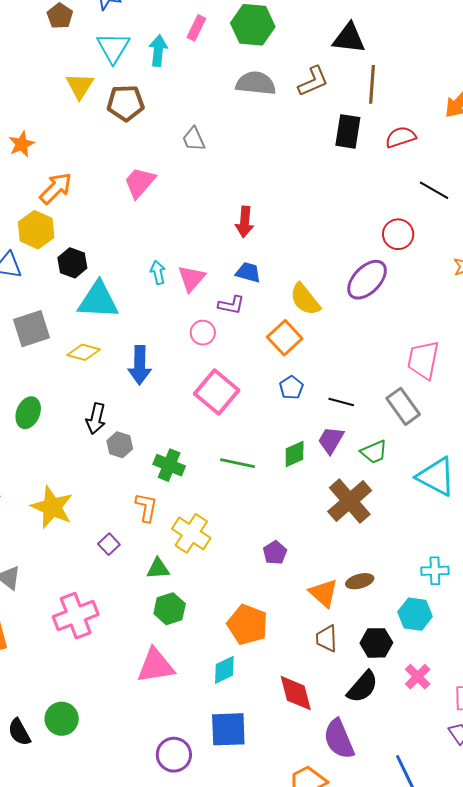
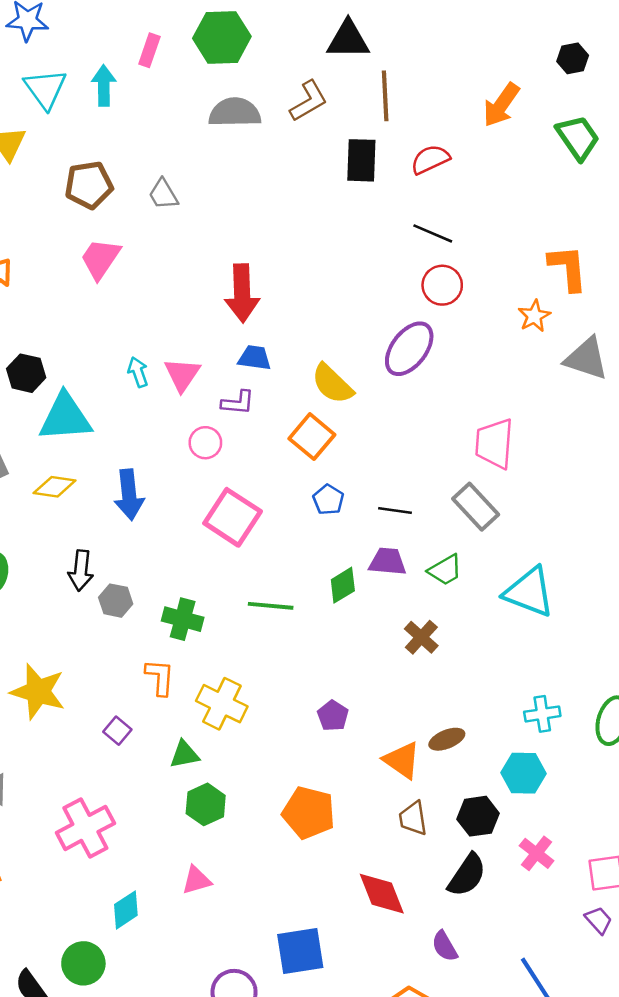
brown pentagon: (126, 103) -> (89, 185), moved
black line: (434, 190) -> (433, 233), moved
red arrow: (245, 222) -> (242, 293), size x1.4
purple trapezoid: (331, 440) -> (388, 562), turned 72
brown cross: (350, 501) -> (421, 637), size x0.6
pink triangle: (156, 666) -> (196, 880), size x0.6
cyan diamond: (224, 670) -> (126, 910), moved
purple semicircle: (339, 739) -> (445, 946), size x0.6

